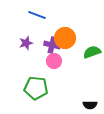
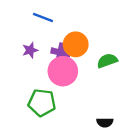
pink circle: (54, 61) -> (63, 71), size x1.6

